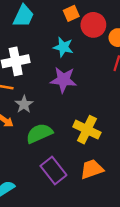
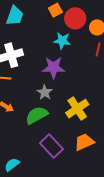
cyan star: (63, 47) -> (62, 41), moved
gray star: (24, 104) -> (45, 92), moved
yellow cross: (87, 130) -> (77, 109), turned 35

